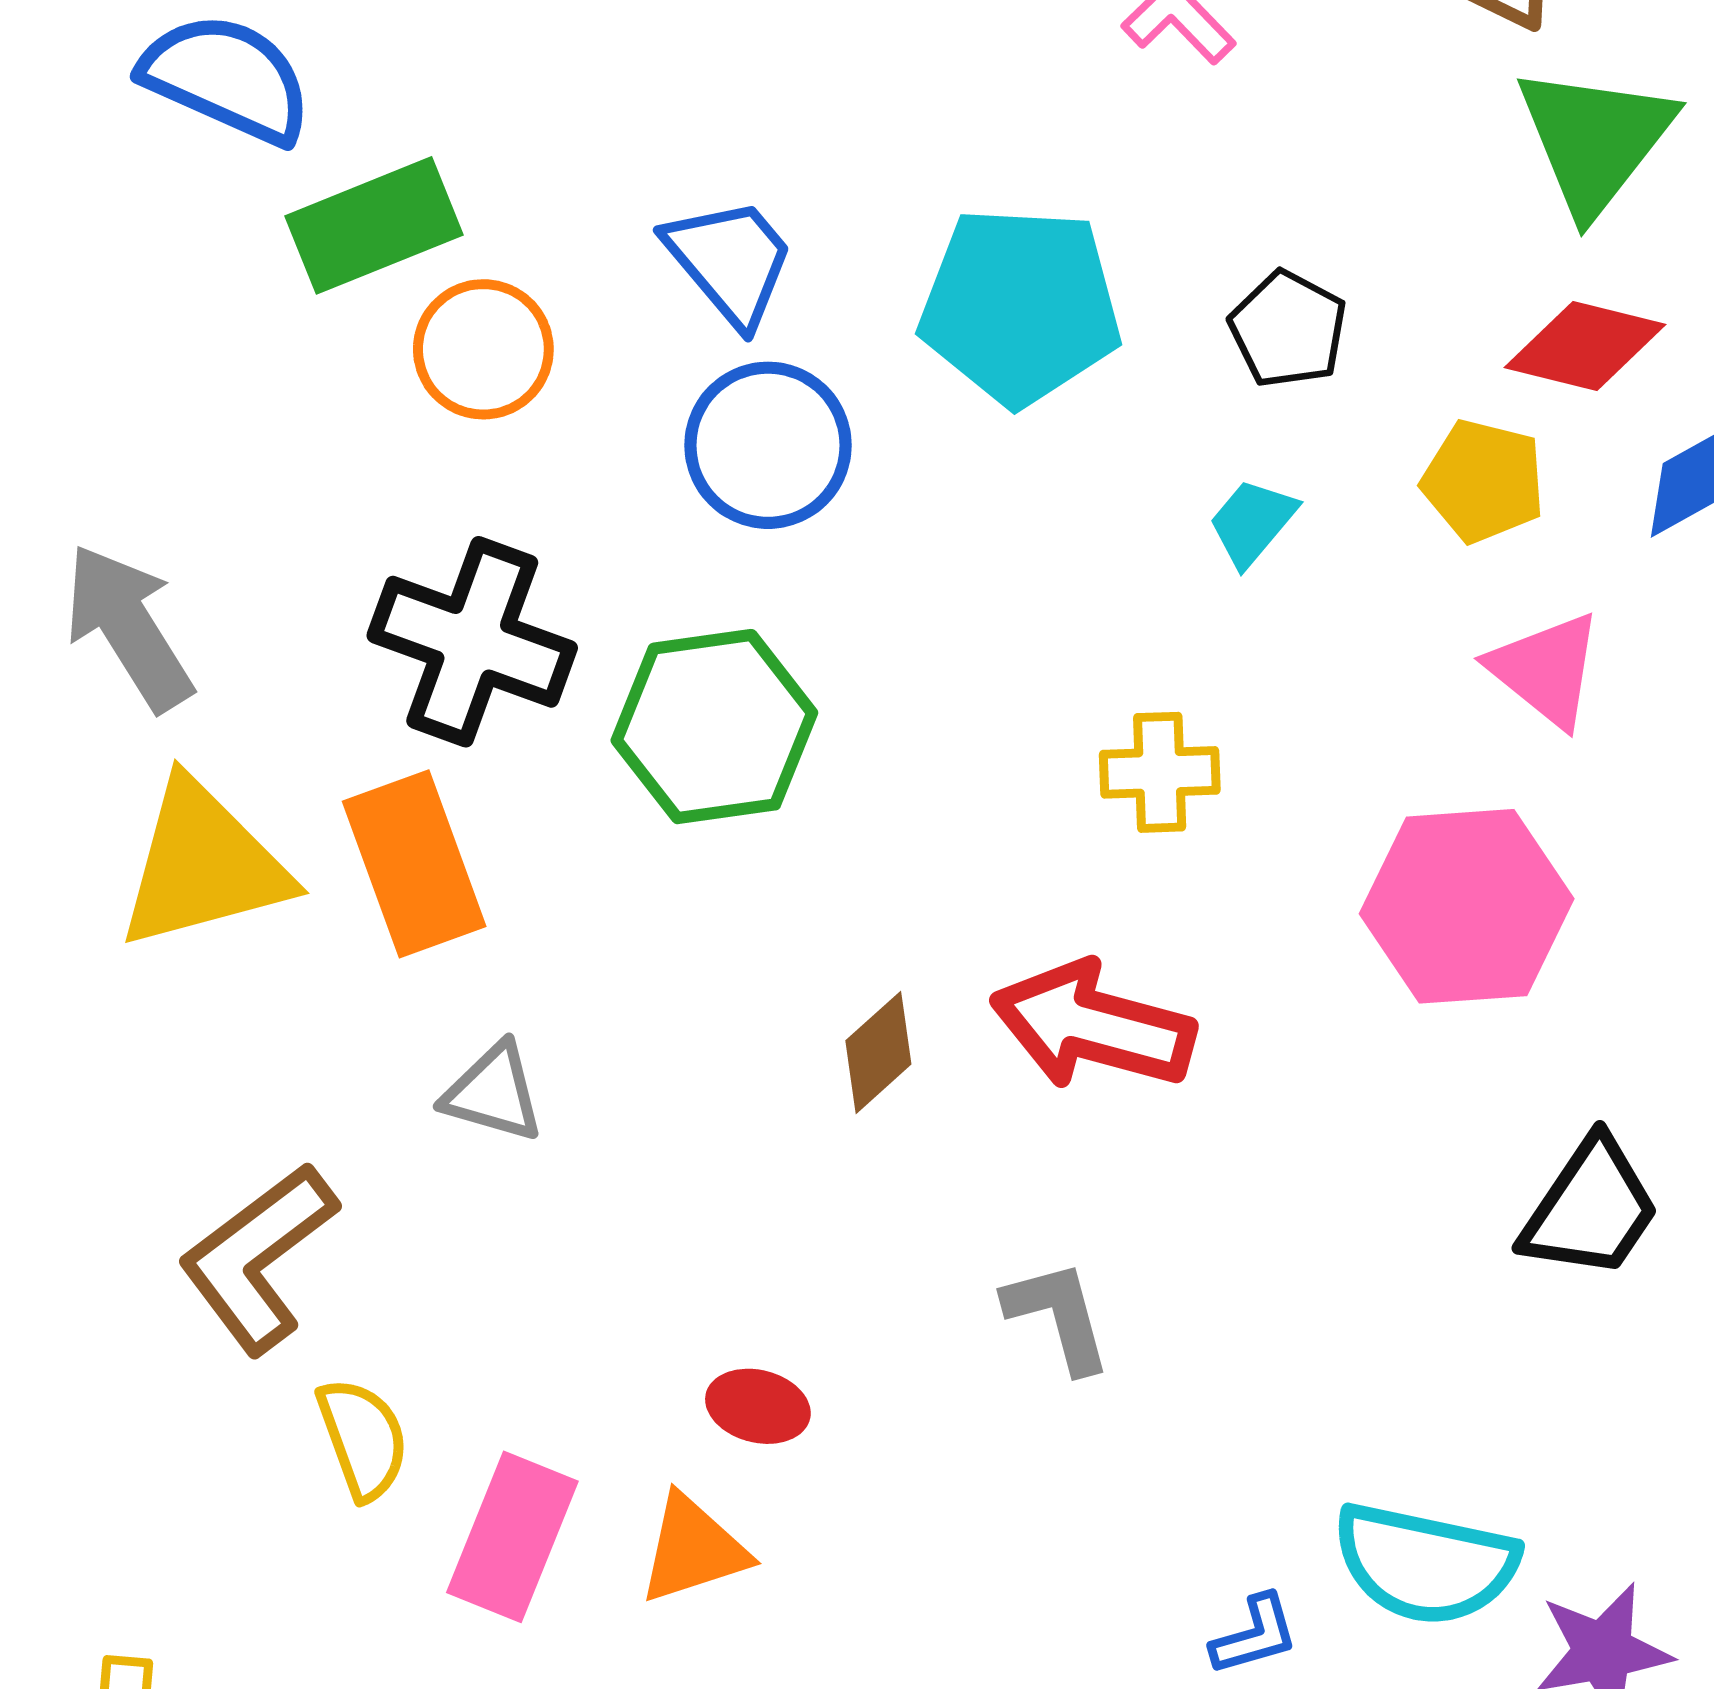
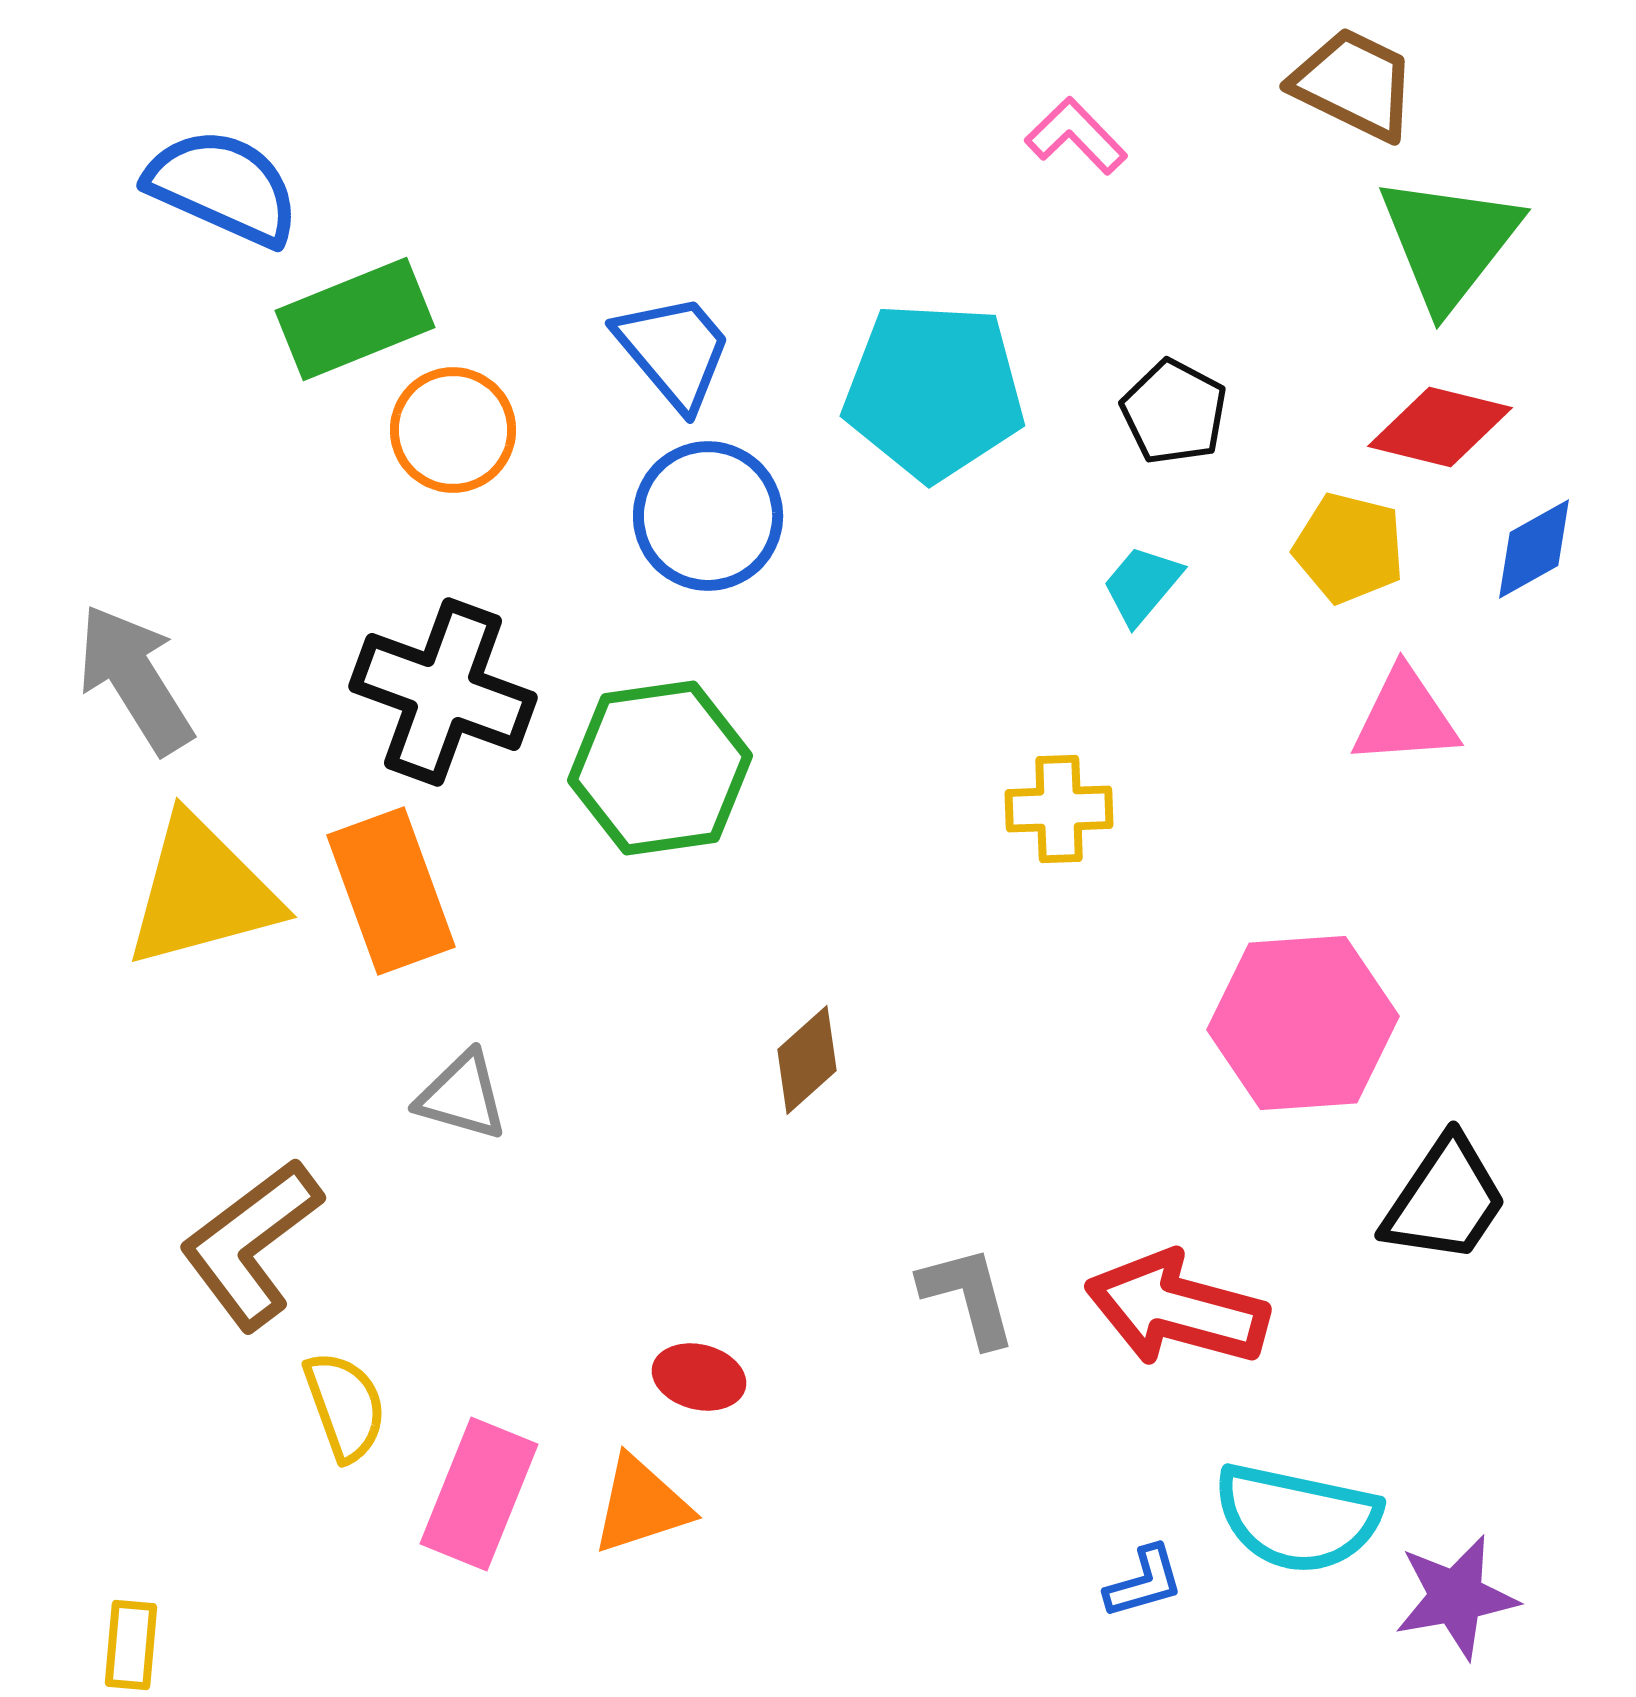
pink triangle: (1546, 670) -> (1405, 717), turned -43
pink hexagon: (1467, 906) -> (1303, 1023), moved
red arrow: (1093, 1026) -> (1177, 1309), moved

